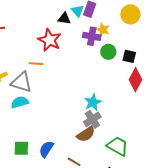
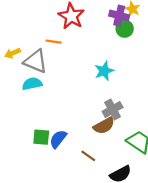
green circle: (108, 52) -> (125, 29), moved
cyan star: (93, 102) -> (104, 71), moved
green square: (21, 148) -> (41, 137), moved

